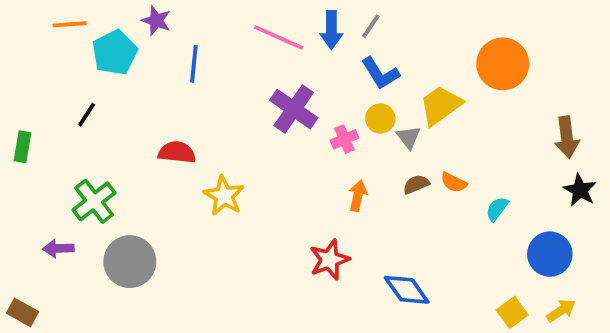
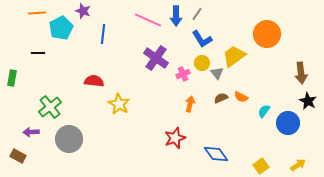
black line: (87, 115) -> (38, 53), moved, turned 56
blue circle: (550, 254) -> (288, 123), moved
brown rectangle: (23, 312) -> (18, 156), moved
yellow square: (512, 312) -> (261, 166), moved

